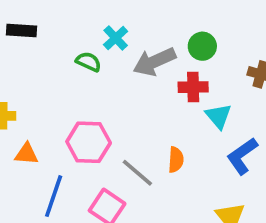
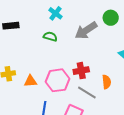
cyan cross: (116, 38) -> (56, 13), moved
red cross: (193, 87) -> (81, 71), moved
orange triangle: (27, 154) -> (31, 81), moved

